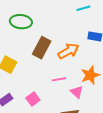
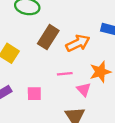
pink square: (33, 99) -> (34, 94), turned 32

